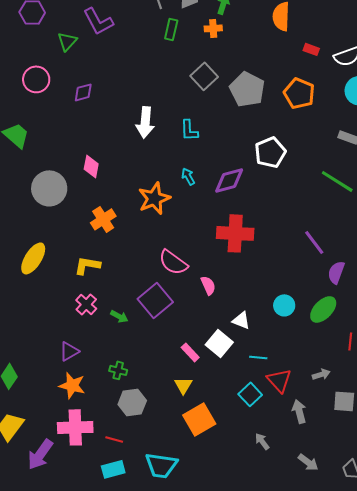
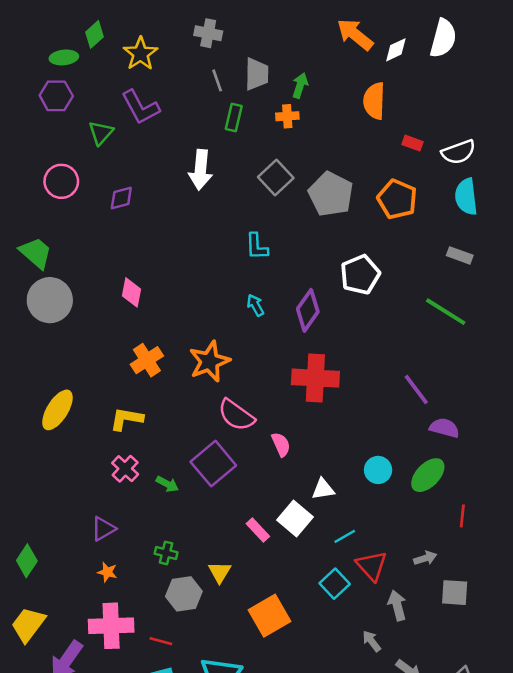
white arrow: (145, 122) -> (200, 170), moved
purple diamond: (229, 180) -> (308, 310), turned -40
gray circle: (49, 188) -> (50, 300), moved
orange star: (154, 198) -> (209, 361), moved
purple semicircle: (336, 272) -> (444, 428), turned 85
white triangle: (241, 320) -> (323, 489), turned -30
cyan line: (258, 357) -> (345, 536), turned -36
orange star: (72, 385) -> (107, 572), size x0.6
yellow triangle: (183, 385) -> (220, 572), moved
gray arrow: (262, 441) -> (372, 641), moved

